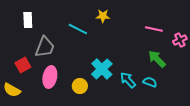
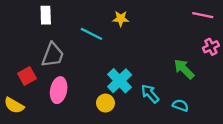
white rectangle: (28, 20) -> (46, 15), moved
pink line: (154, 29) -> (203, 15), moved
cyan semicircle: (150, 82) -> (180, 105), moved
yellow circle: (80, 86) -> (105, 103), moved

